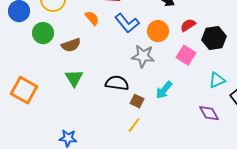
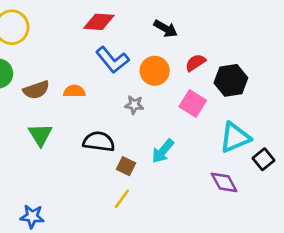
orange semicircle: (92, 18) -> (74, 91), moved, turned -49
gray star: (143, 56) -> (134, 105), size x0.6
cyan triangle: (217, 80) -> (235, 137), size x1.4

